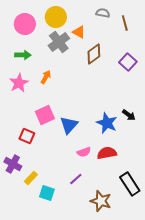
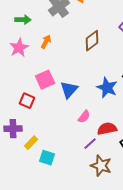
brown diamond: (94, 54) -> (92, 41), moved
pink semicircle: (84, 152) -> (84, 117), turned -32
red semicircle: (107, 153) -> (107, 129), moved
purple cross: (13, 164) -> (13, 129), turned -30
purple line: (76, 179) -> (90, 144), moved

